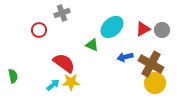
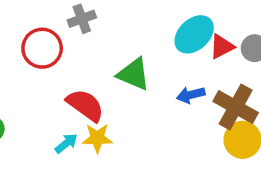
cyan ellipse: (112, 27) -> (194, 34), moved
red circle: (39, 30) -> (42, 48), size x1.5
green triangle: (92, 45) -> (134, 74), size x1.5

